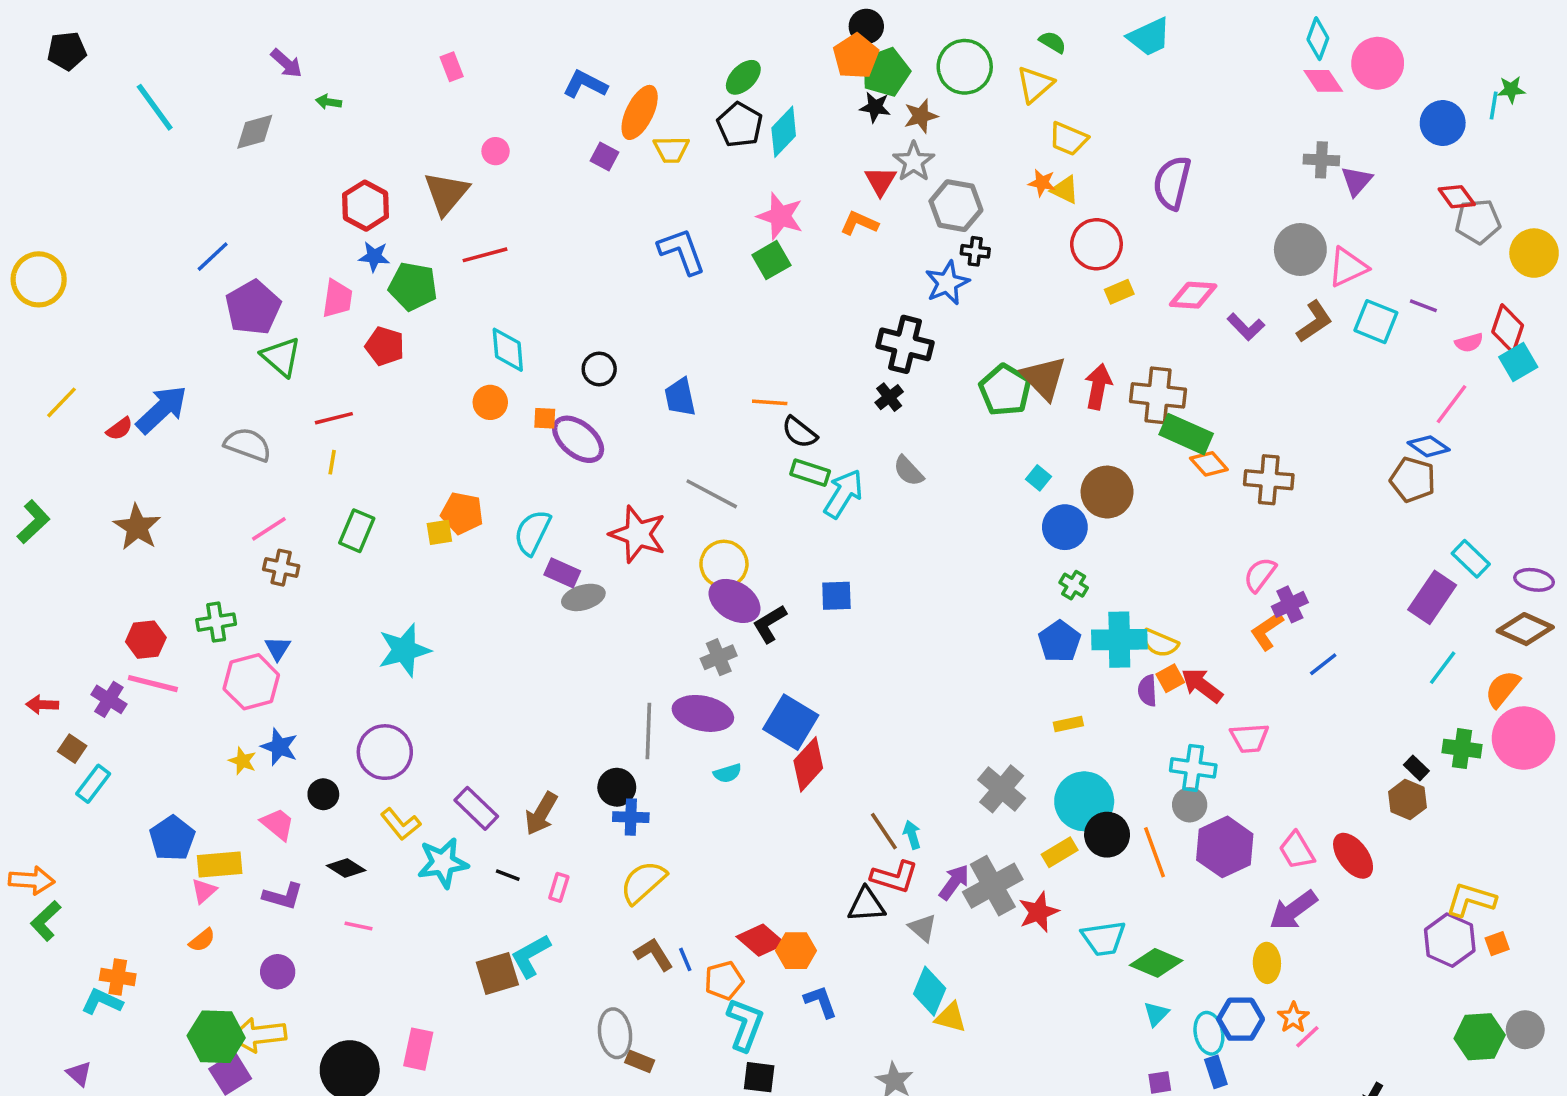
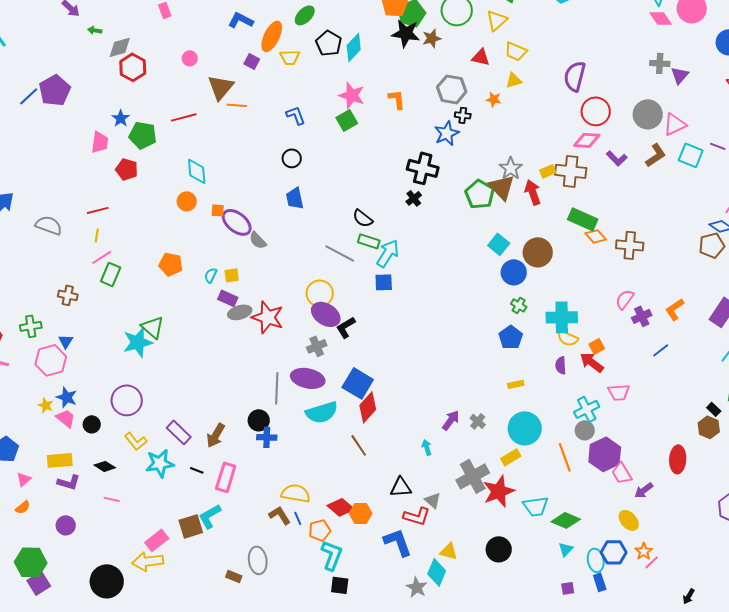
green ellipse: (743, 77) -> (305, 15), moved
black star: (875, 107) -> (406, 33), size x1.6
gray diamond: (255, 132) -> (120, 47), moved
gray star: (914, 162) -> (511, 168), moved
red triangle: (880, 181) -> (481, 57), moved, turned -48
orange star: (1042, 183) -> (494, 99), moved
yellow triangle: (1065, 190) -> (514, 80), turned -42
brown triangle: (446, 193) -> (221, 87), moved
red hexagon: (365, 206) -> (133, 67), moved
orange L-shape: (859, 223) -> (397, 99), turned 60
red circle: (1096, 244) -> (596, 111), moved
blue L-shape: (682, 251) -> (296, 115), size x0.7
blue line: (213, 257) -> (29, 96), moved
blue star: (374, 257) -> (121, 118), turned 30
yellow rectangle: (1119, 292) -> (548, 171), moved
purple pentagon: (253, 308) -> (55, 90), moved
green triangle: (281, 357) -> (153, 327), moved
black circle: (599, 369) -> (292, 158), moved
red arrow: (1098, 387) -> (533, 192), turned -30
brown cross: (1158, 395) -> (571, 171), moved
orange line: (770, 402) -> (237, 105), moved
gray semicircle: (908, 471) -> (258, 240), moved
cyan square: (1039, 478) -> (499, 244), size x1.5
brown pentagon: (1413, 480) -> (712, 245), turned -30
gray line: (712, 494) -> (340, 253), moved
pink line: (269, 529) -> (102, 257), moved
yellow square: (439, 532) -> (232, 275), moved
cyan semicircle: (532, 532) -> (211, 275), size x0.6
red star: (638, 534) -> (268, 317), moved
blue square: (836, 596) -> (384, 282), moved
orange L-shape: (1267, 631) -> (675, 309), moved
cyan cross: (1119, 640) -> (562, 317), moved
orange square: (1170, 678) -> (597, 346), moved
cyan cross: (1193, 768) -> (587, 409), turned -35
cyan semicircle: (727, 773) -> (322, 412), size x2.0
gray cross: (1002, 789) -> (478, 421), size x0.6
pink trapezoid: (278, 824) -> (66, 418), moved
brown line: (884, 831) -> (359, 445), moved
black circle: (1107, 835) -> (499, 549), moved
pink trapezoid: (1297, 850) -> (622, 473), moved
red ellipse: (1353, 856) -> (678, 459), turned 40
yellow rectangle: (220, 865) -> (60, 460), moved
red L-shape: (894, 877) -> (417, 516), moved
yellow semicircle: (643, 882) -> (296, 493), moved, turned 52
purple arrow: (954, 882) -> (451, 420), moved
pink rectangle: (559, 887) -> (226, 477), size x1.8
purple arrow: (1293, 910) -> (644, 490), size x0.7
red star: (1039, 912) -> (499, 491), size x1.4
yellow ellipse: (1267, 963) -> (629, 520), turned -40
cyan diamond: (930, 991) -> (437, 572), moved
blue L-shape: (821, 1002) -> (398, 542), moved, size x1.5
yellow arrow: (258, 1035) -> (148, 561), moved
pink rectangle: (418, 1049) -> (157, 540), moved, turned 40
brown rectangle: (640, 1061) -> (234, 576), moved

